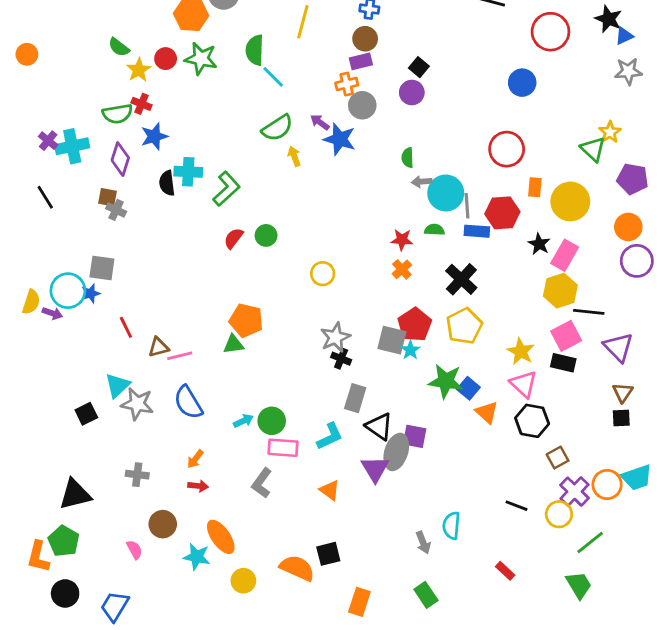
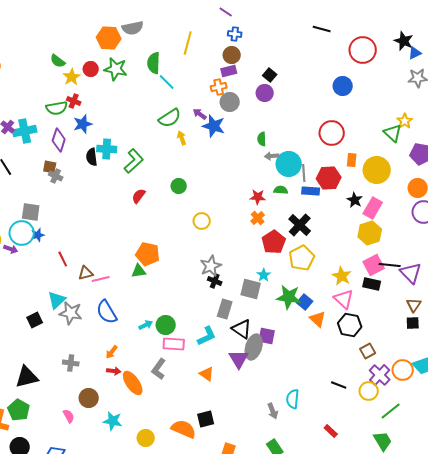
green circle: (266, 235) -> (179, 186), moved
gray square: (102, 268) -> (31, 212), moved
black line: (589, 312) -> (390, 265), moved
red pentagon: (415, 325) -> (274, 242), moved
gray square: (392, 340) -> (251, 289), moved
orange ellipse: (221, 537) -> (133, 383), moved

